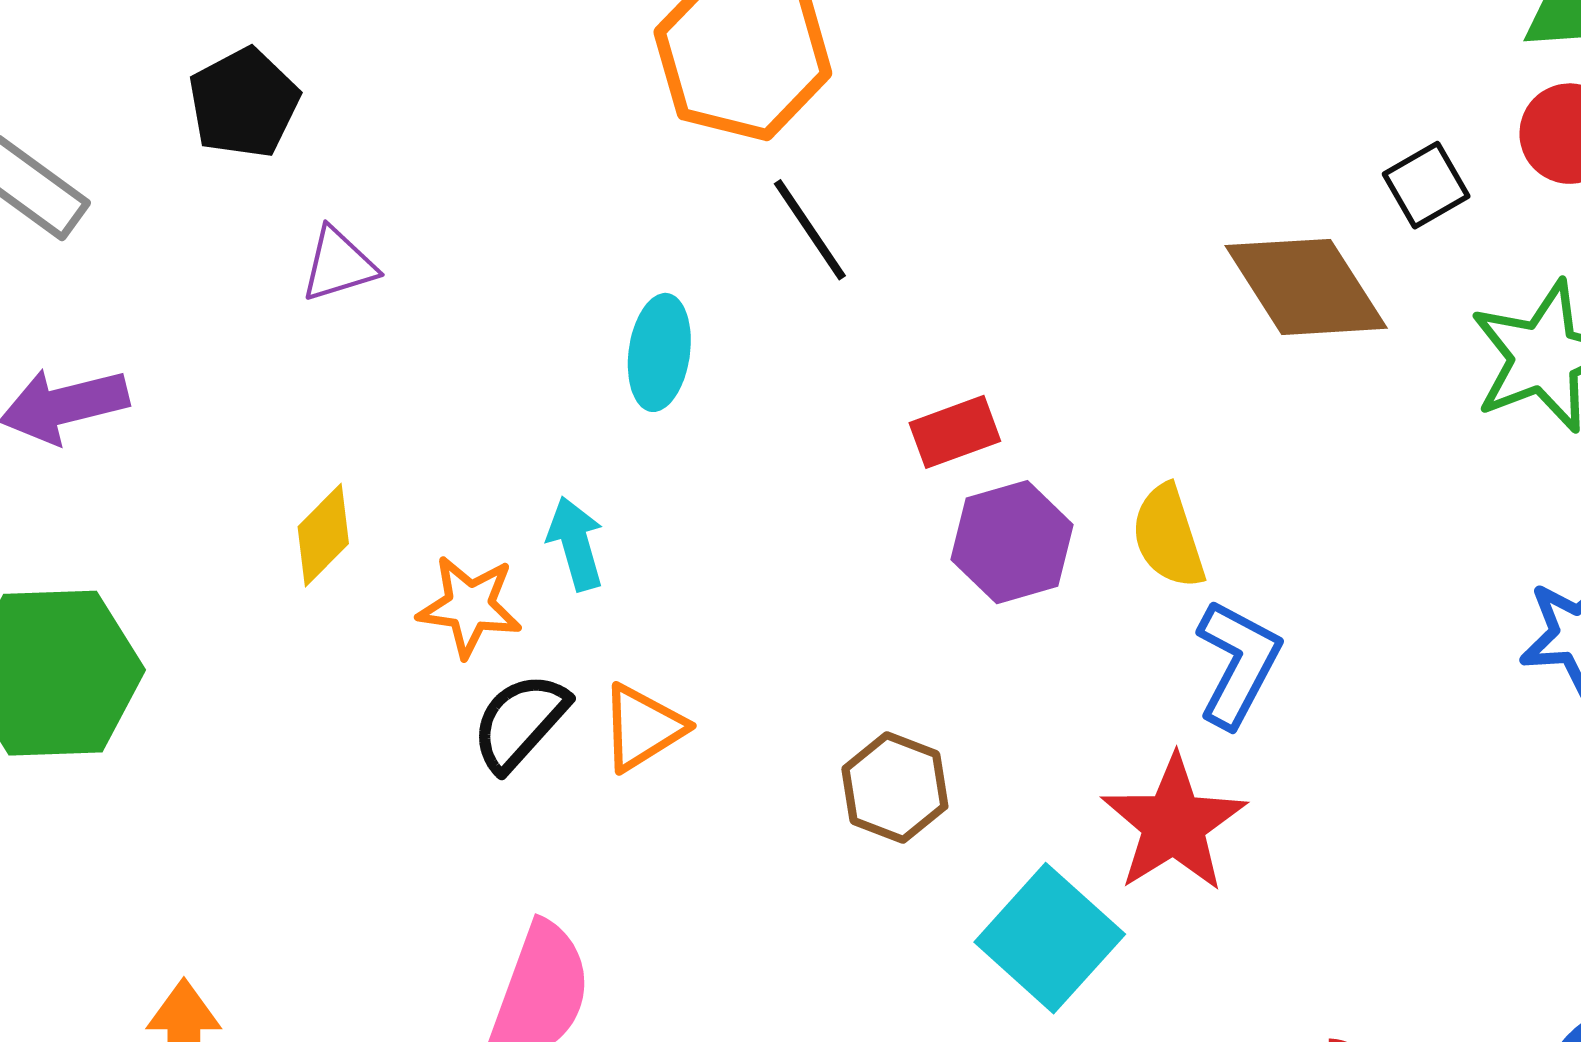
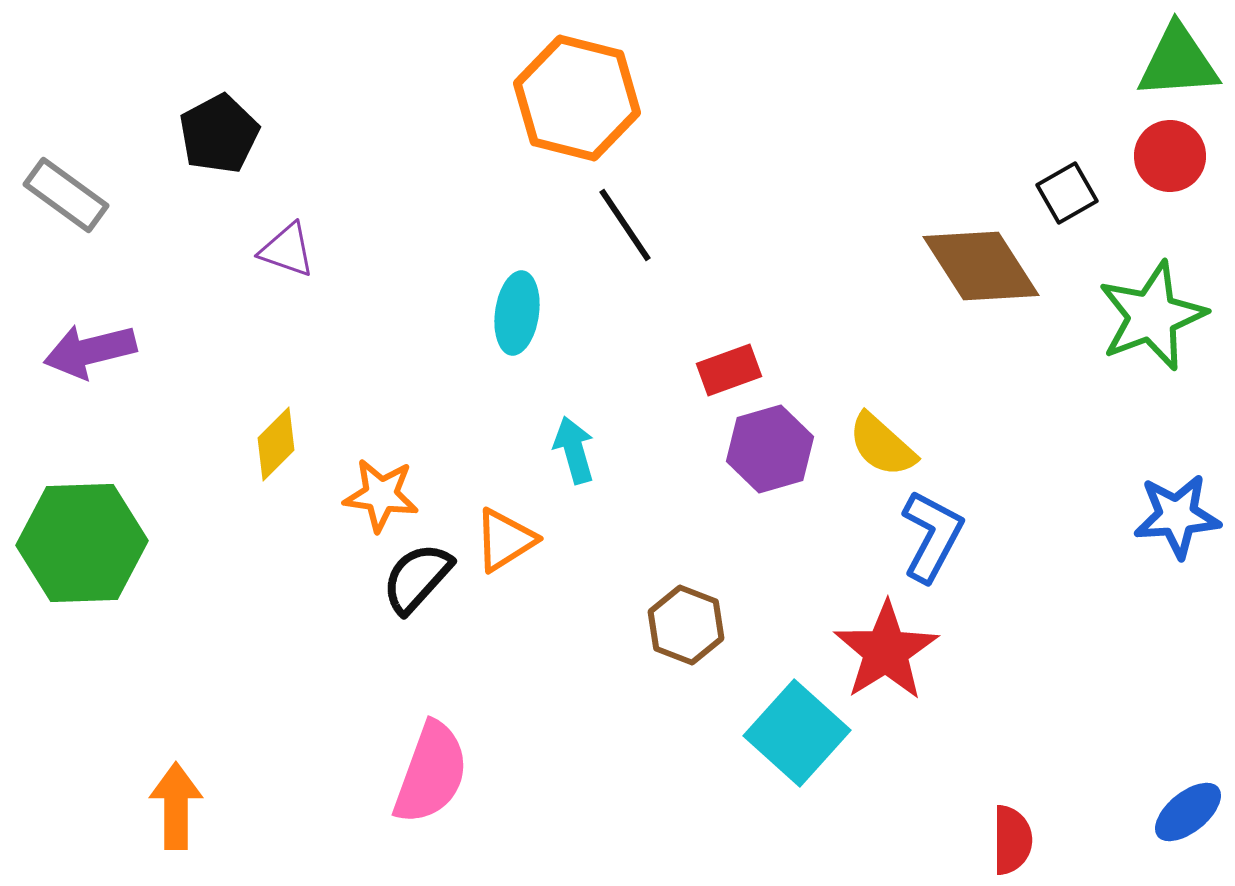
purple triangle: (339, 265) -> (287, 250), turned 36
yellow semicircle: (1168, 537) -> (882, 445), turned -30
cyan arrow: (576, 544) -> (574, 450), moved
orange triangle: (643, 728) -> (505, 540), moved

